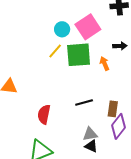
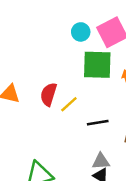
yellow line: (55, 51) -> (69, 104), moved
red semicircle: (44, 114) -> (49, 94), moved

